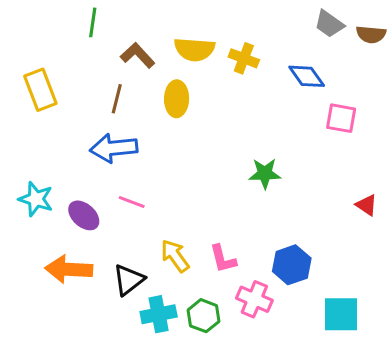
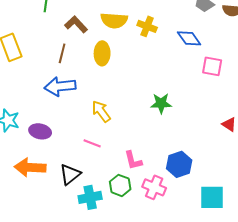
pink line: (132, 202) -> (92, 143), moved
purple ellipse: (84, 215) -> (40, 131), turned -30
yellow arrow: (175, 256) -> (101, 111), moved
green hexagon: (203, 316) -> (120, 185), moved

